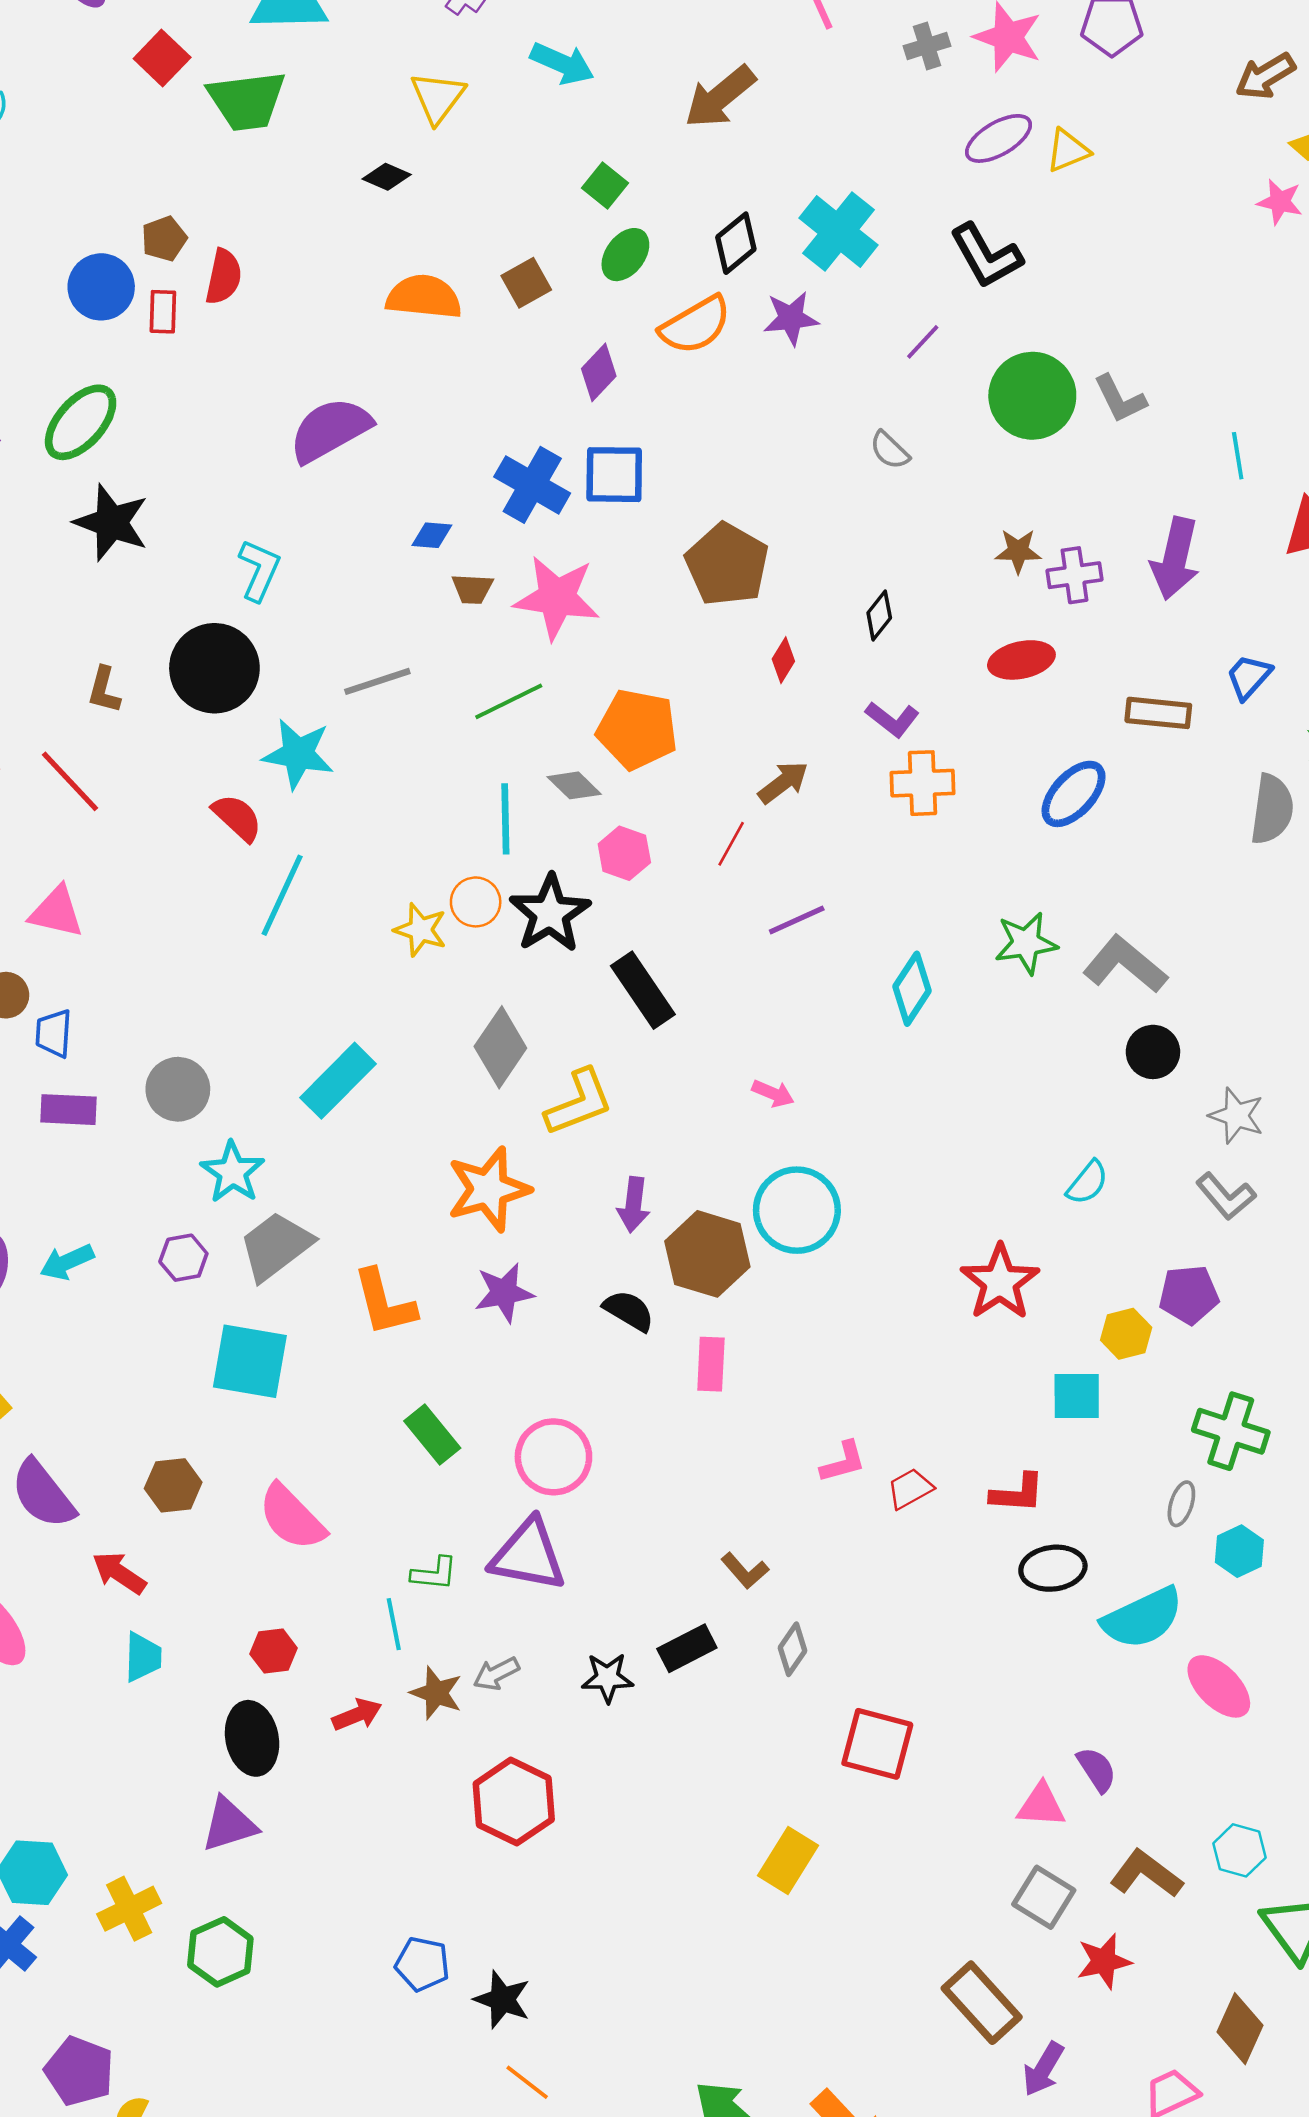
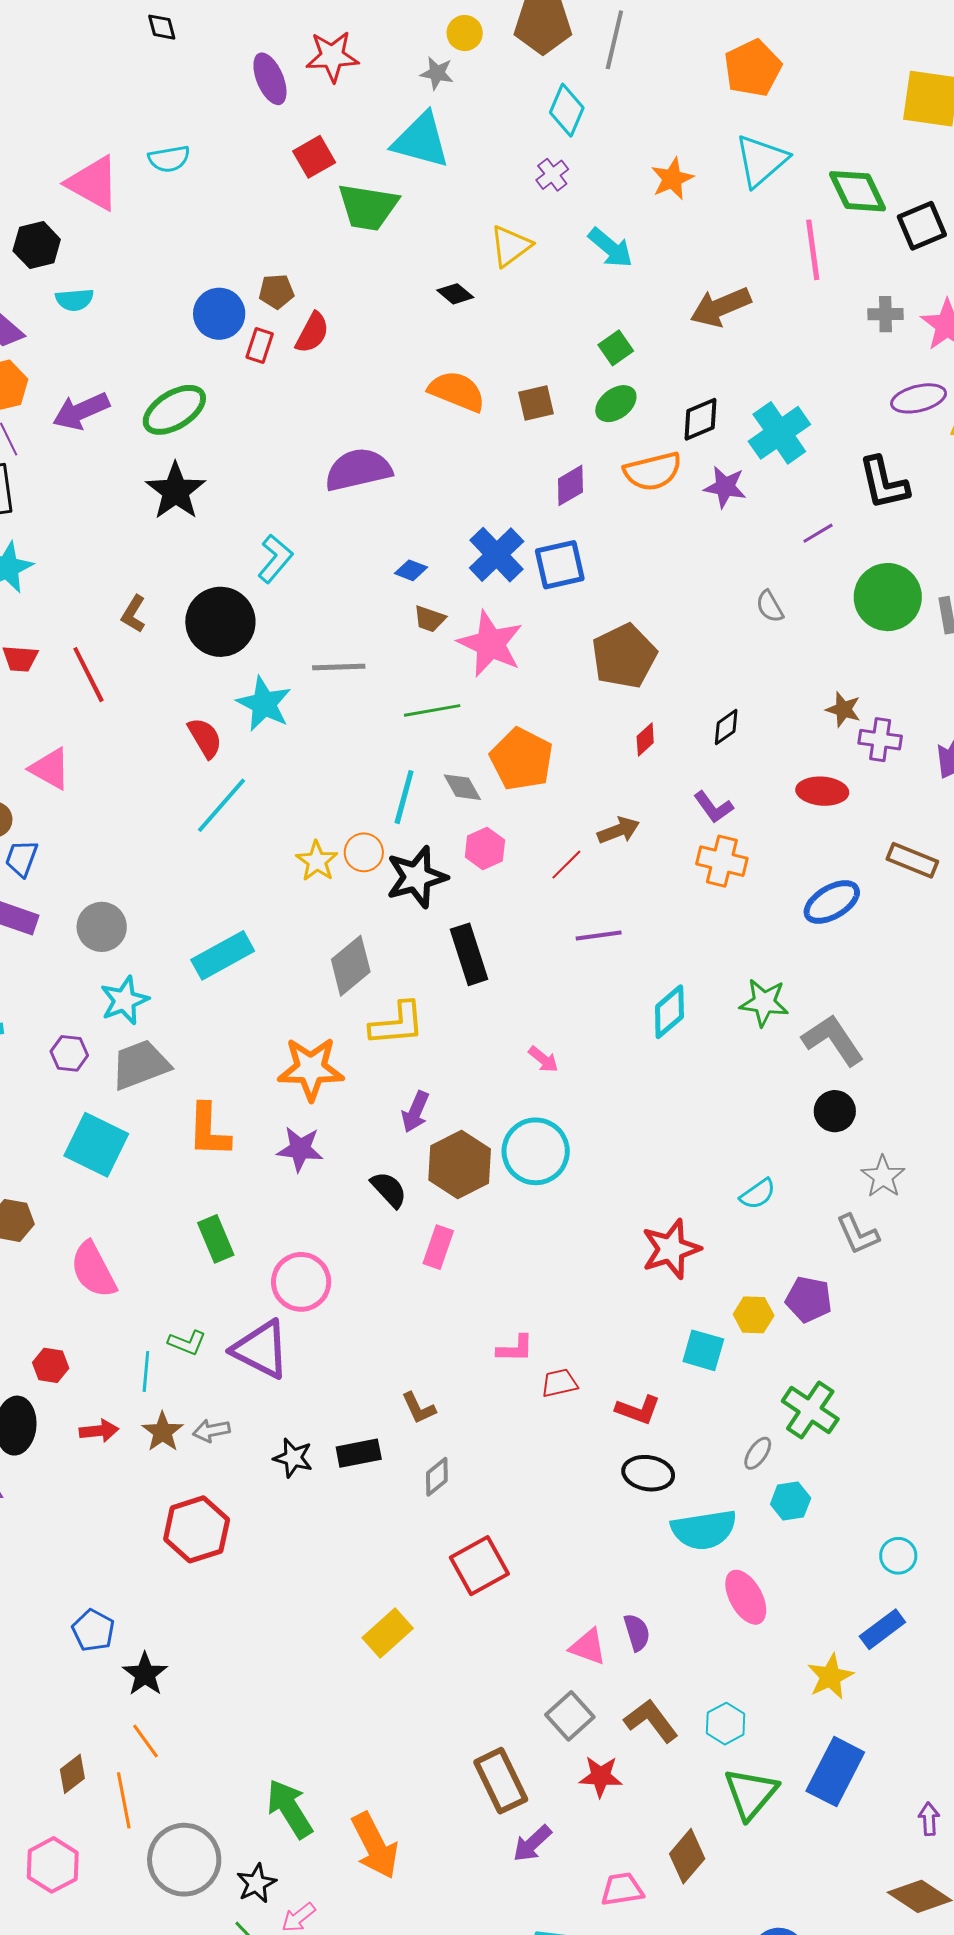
blue square: (614, 475) -> (560, 565), turned -30
red square: (877, 1744) -> (479, 1566), turned 30

